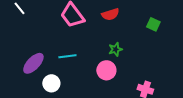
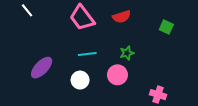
cyan line: (67, 56) -> (87, 54), moved
white circle: (51, 83) -> (80, 80), moved

